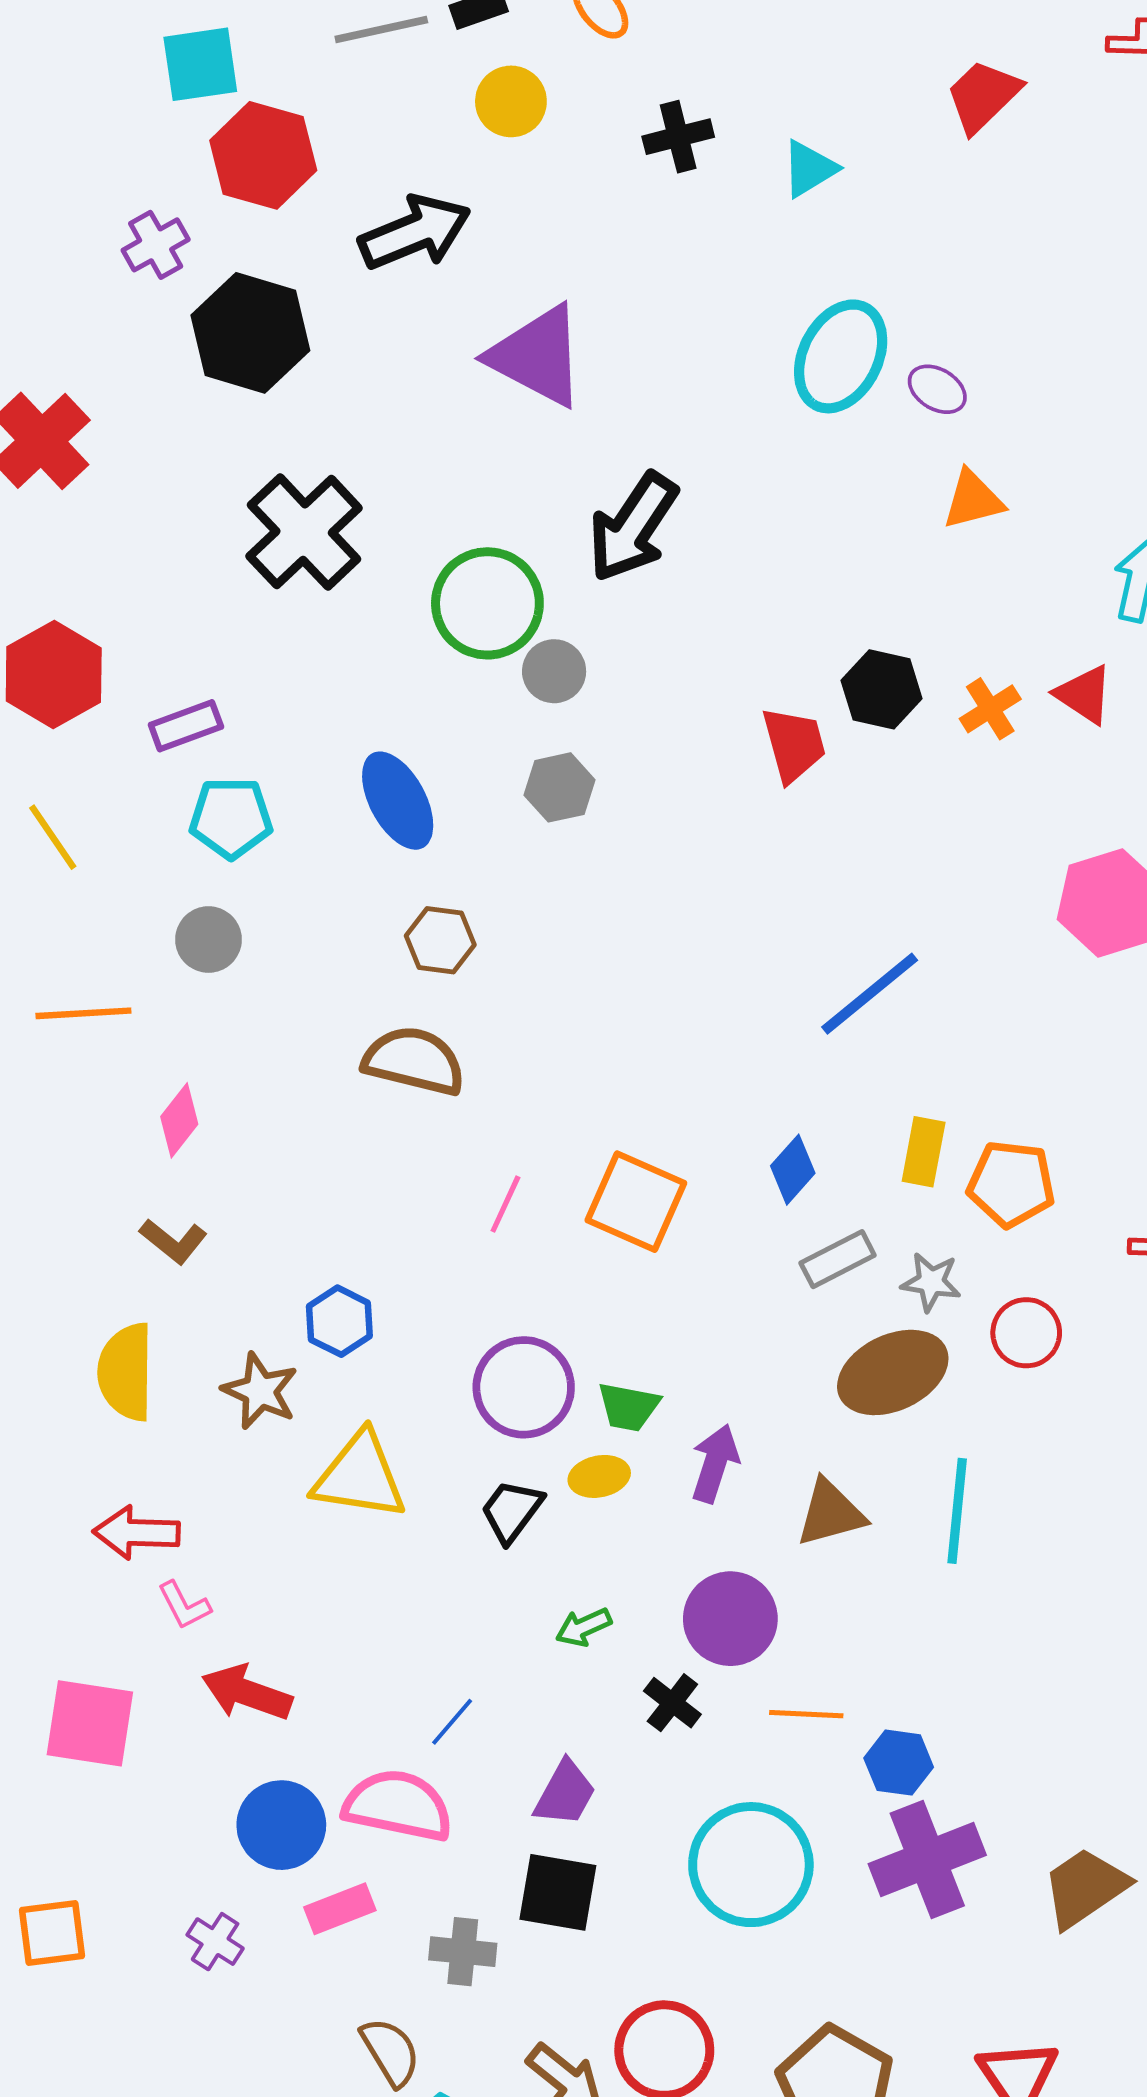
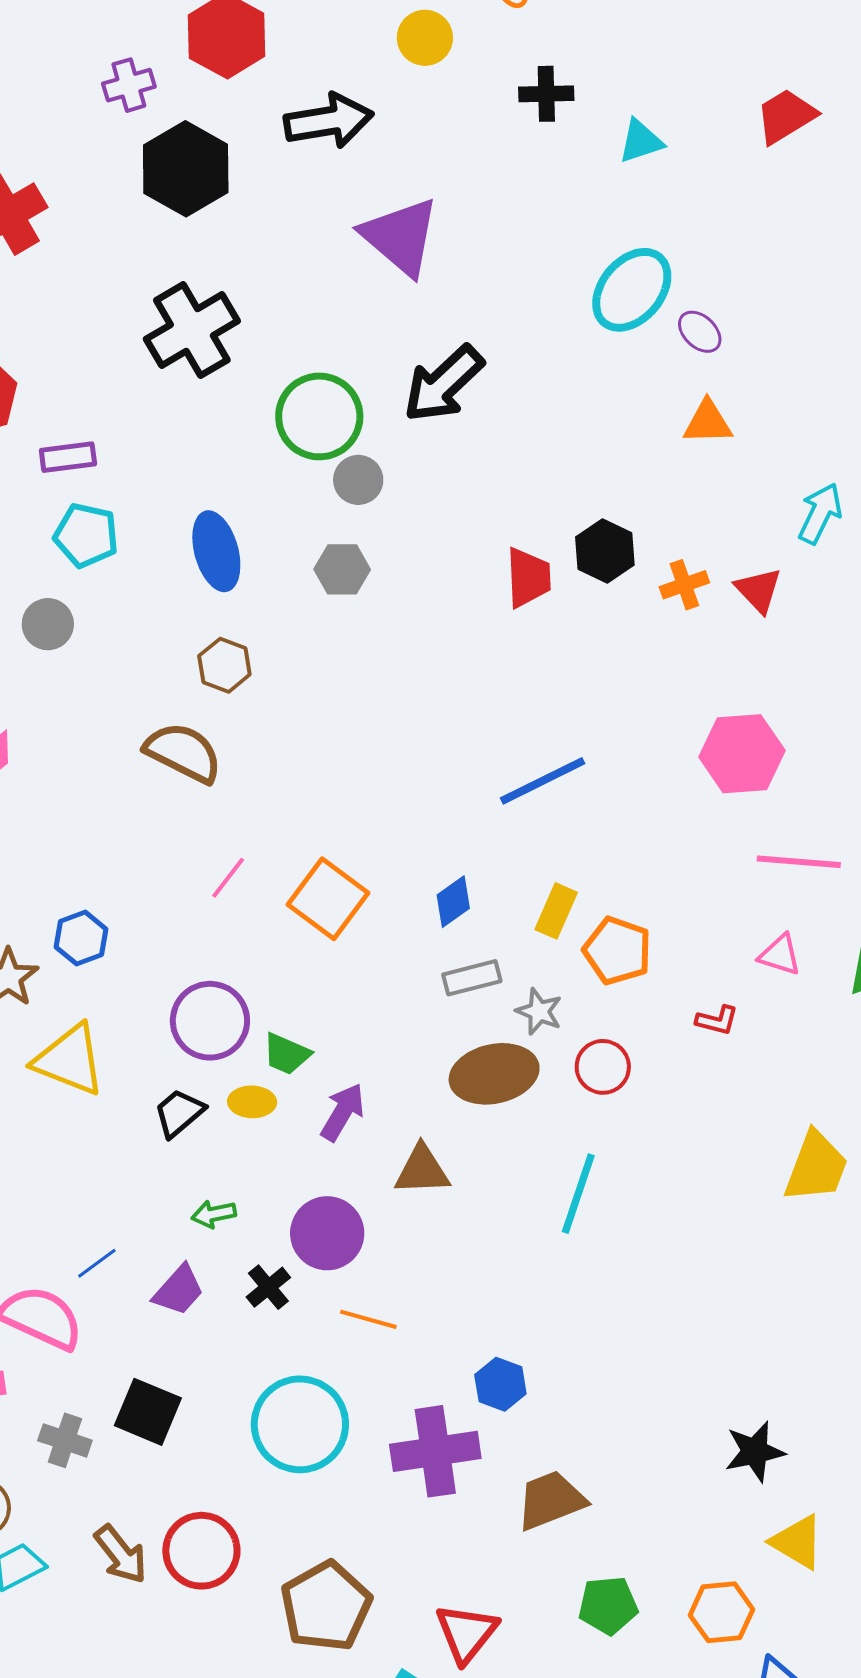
cyan line: (957, 1511) -> (578, 1194), moved
blue hexagon: (899, 1763) -> (500, 1384), moved
purple trapezoid: (565, 1793) -> (179, 1290), moved

